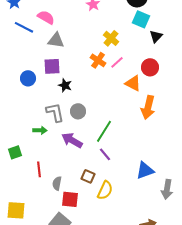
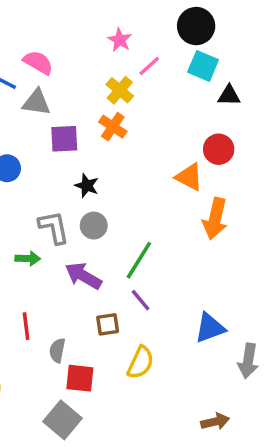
black triangle: (156, 36) -> (229, 95), turned 48
yellow cross: (111, 38) -> (120, 90), moved
gray triangle: (56, 40) -> (36, 102), moved
orange cross: (98, 60) -> (113, 127), moved
pink line: (117, 62) -> (149, 66), moved
purple square: (52, 66) -> (64, 139), moved
black star: (65, 85) -> (87, 186), moved
brown square: (88, 176) -> (108, 324), moved, turned -32

